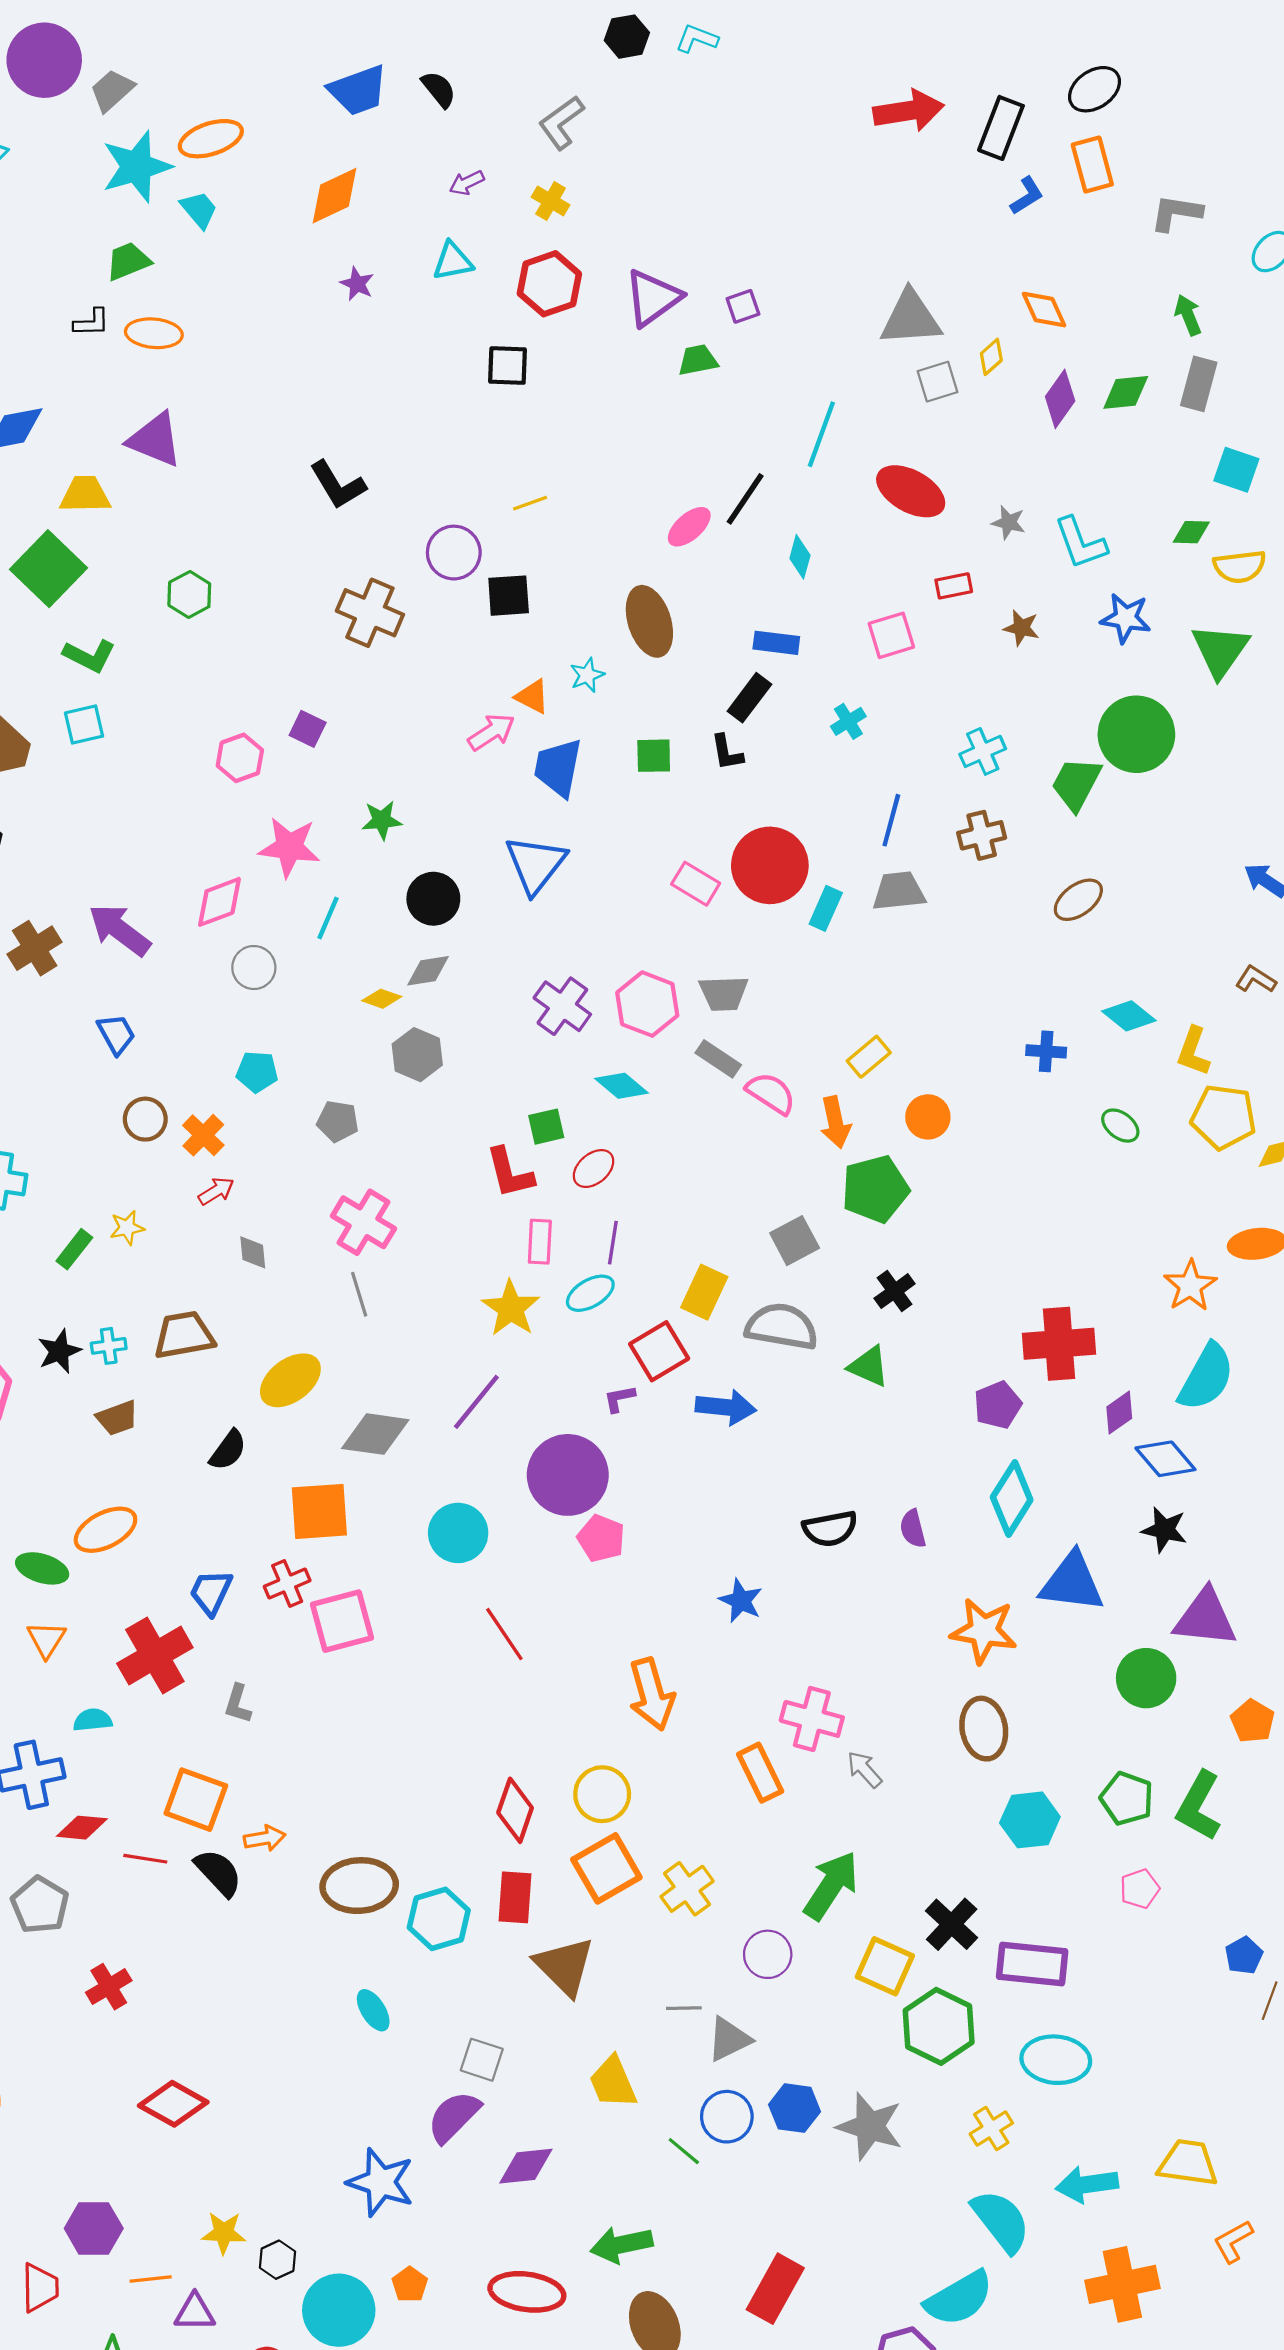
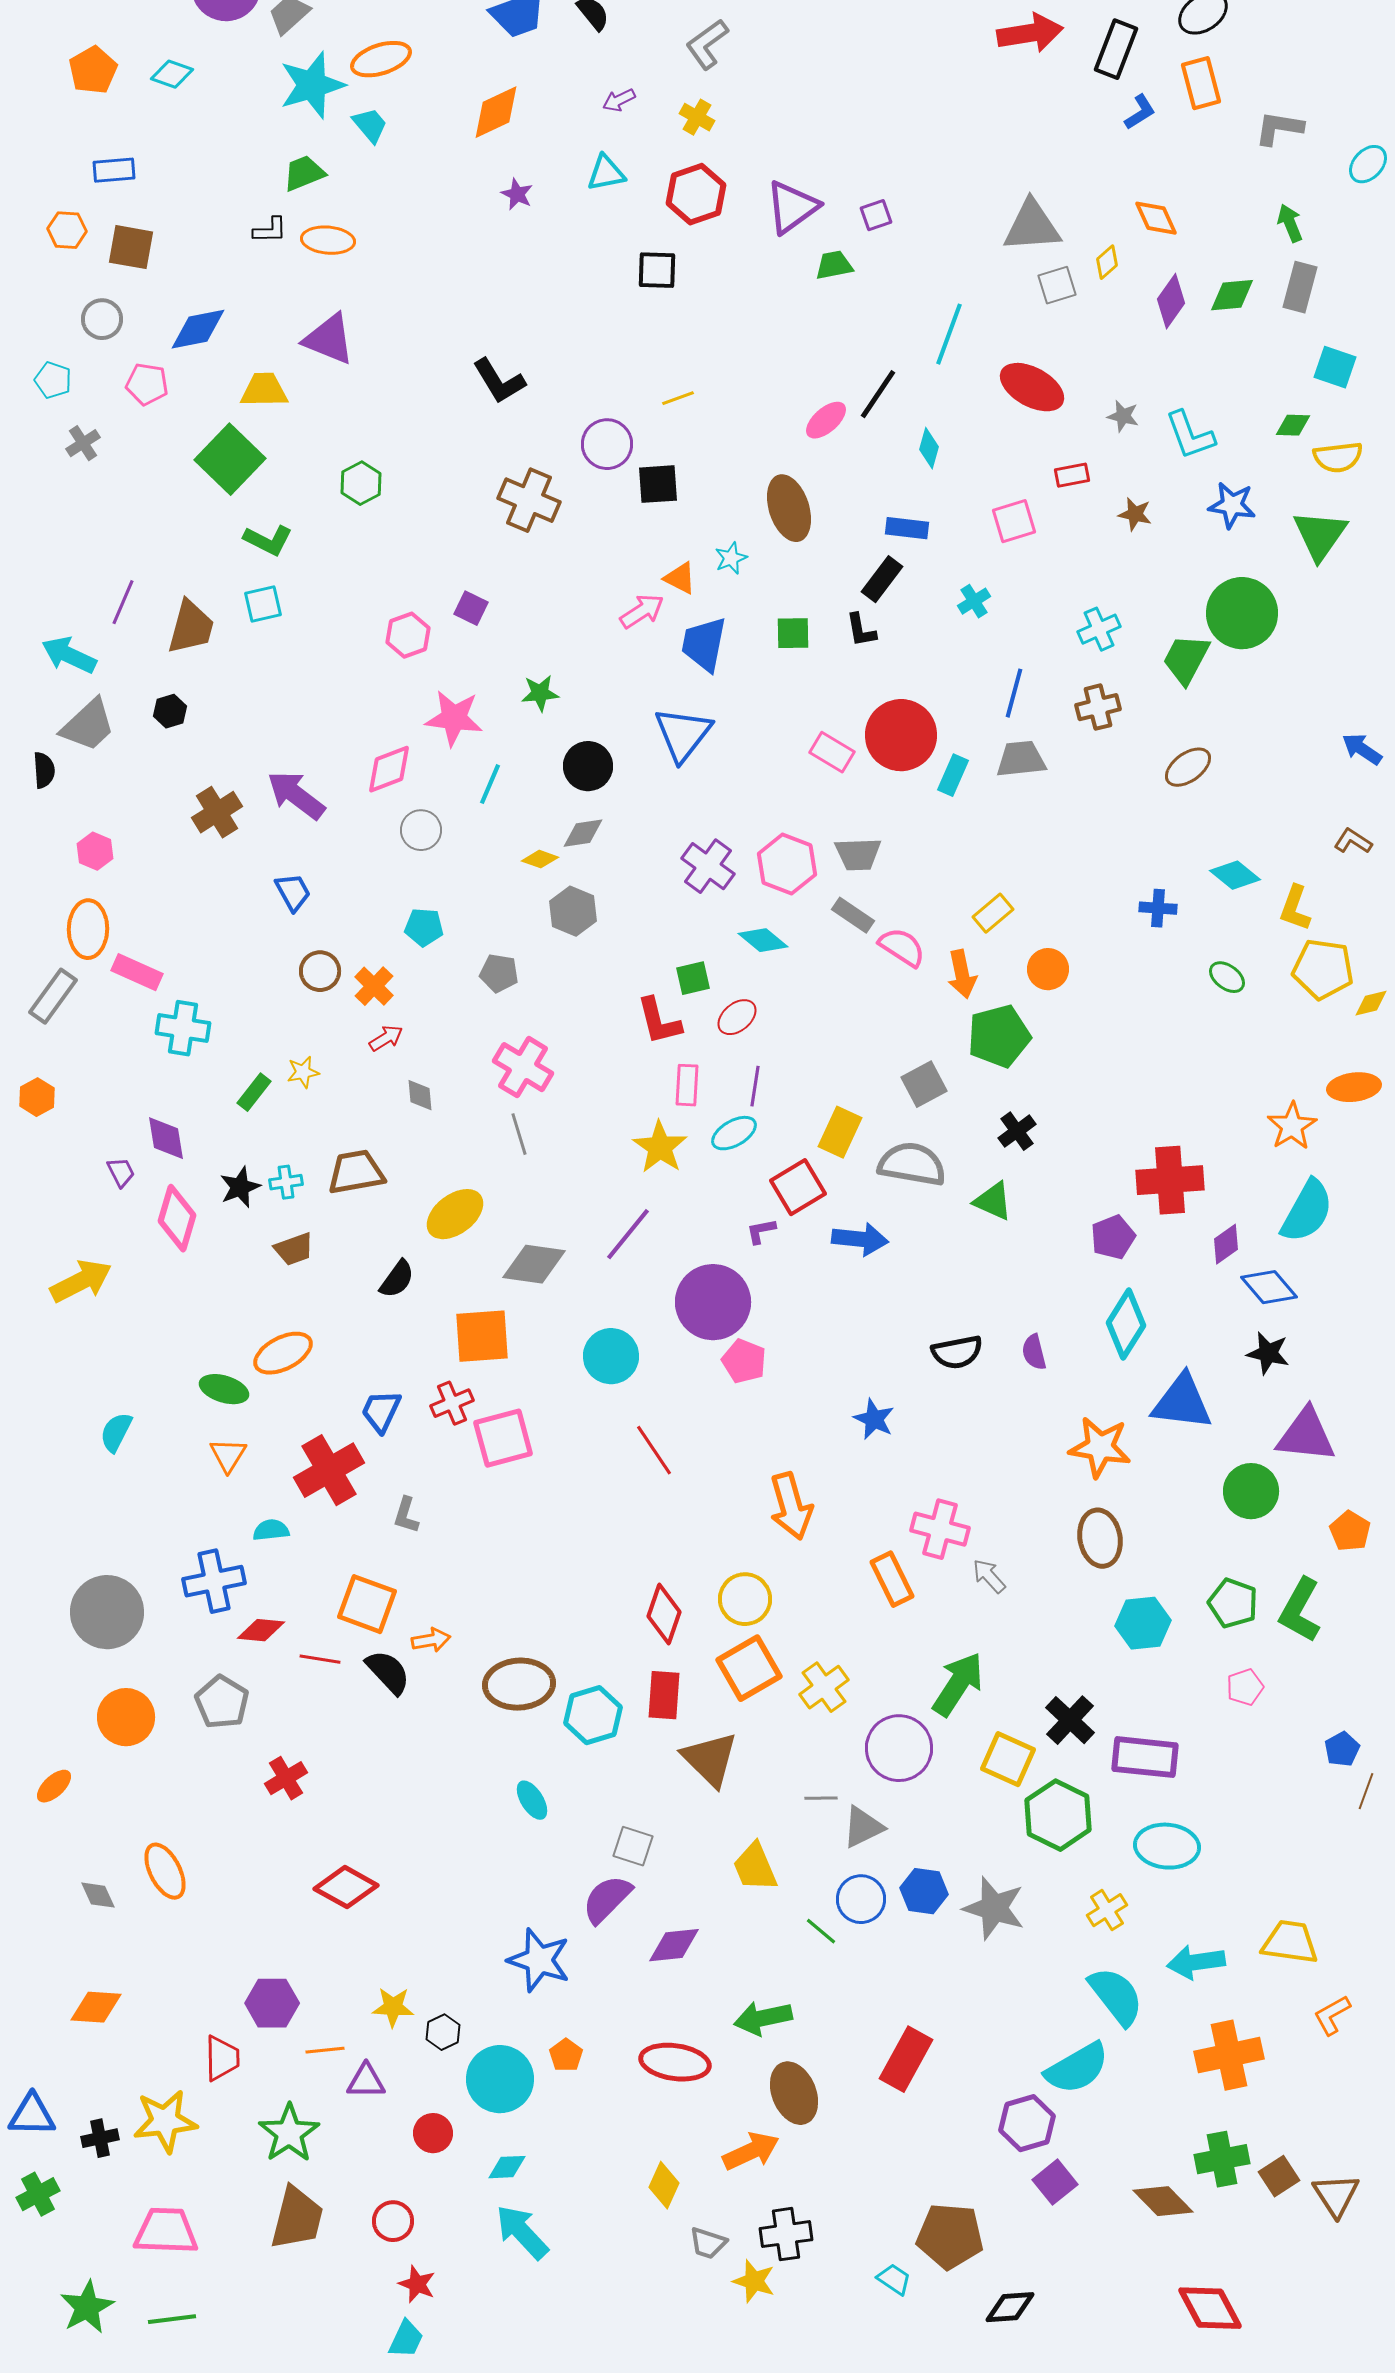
purple circle: (768, 1954) -> (899, 1748), size x1.5

